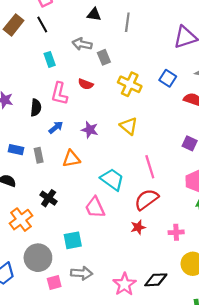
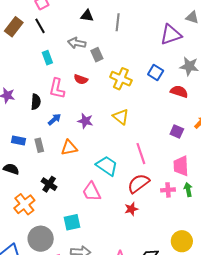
pink cross: (176, 232) -> (168, 190), moved

